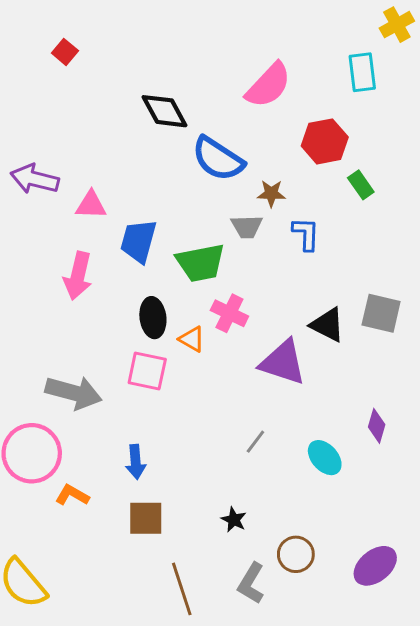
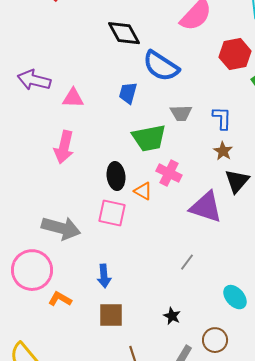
brown star: (271, 193) -> (223, 151), moved, turned 30
blue trapezoid: (139, 241) -> (128, 93), moved, size x0.7
black triangle: (328, 325) -> (237, 181), turned 44
cyan ellipse: (325, 458) -> (235, 297), moved

